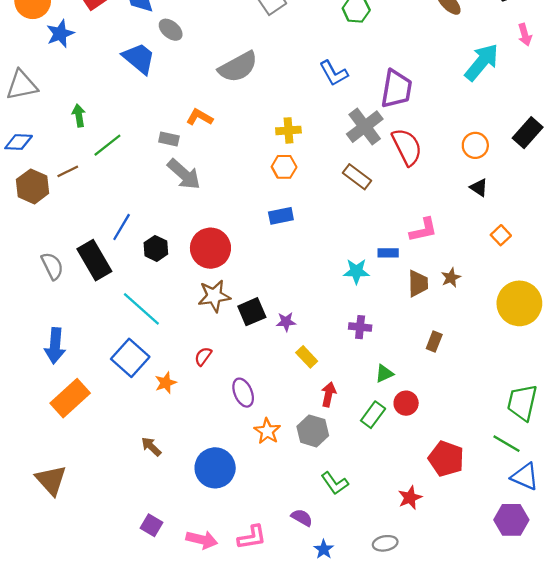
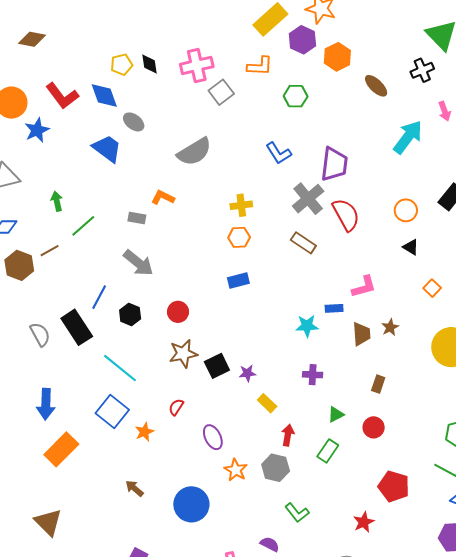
gray arrow: (184, 174) -> (138, 263), moved
red circle: (210, 248) -> (178, 312), size x0.6
red circle: (406, 403) -> (374, 427), moved

